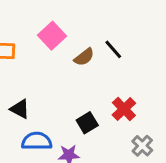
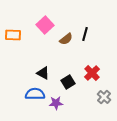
black line: (113, 49) -> (85, 34), turned 56
black triangle: (20, 109) -> (43, 73), moved

